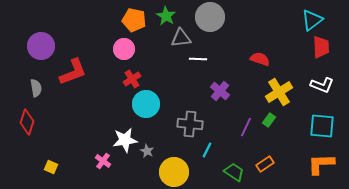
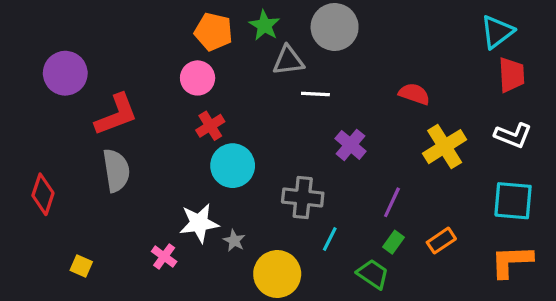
gray semicircle: (36, 88) -> (116, 170), moved, size x1.5
green rectangle: (269, 120) -> (394, 242), moved
orange rectangle: (265, 164) -> (441, 241), moved

